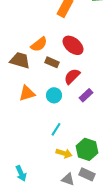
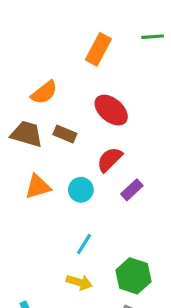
orange semicircle: (39, 44) -> (44, 93), moved
brown rectangle: (52, 62) -> (65, 134), moved
yellow arrow: (64, 153) -> (79, 282), moved

